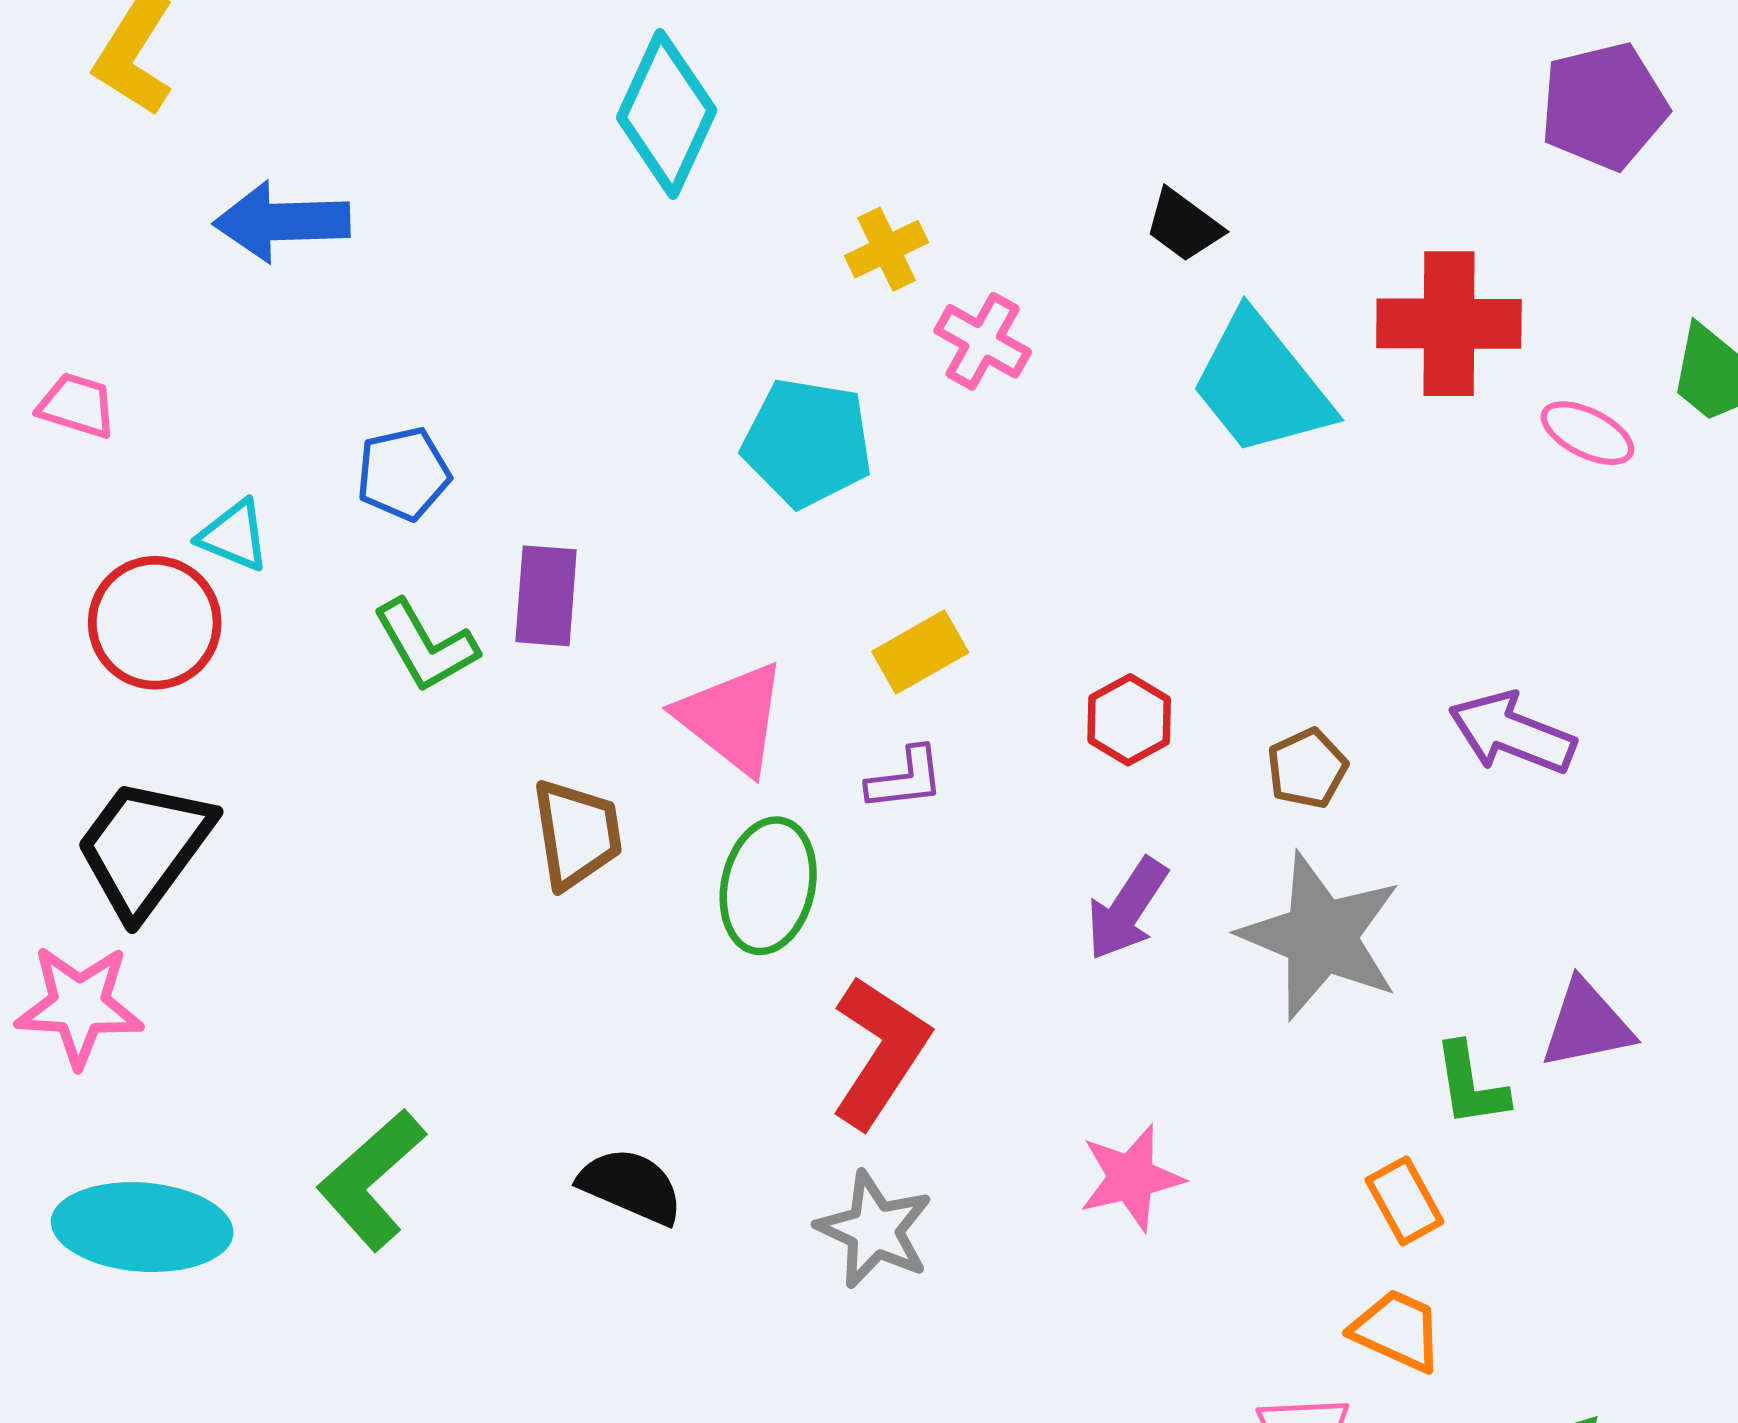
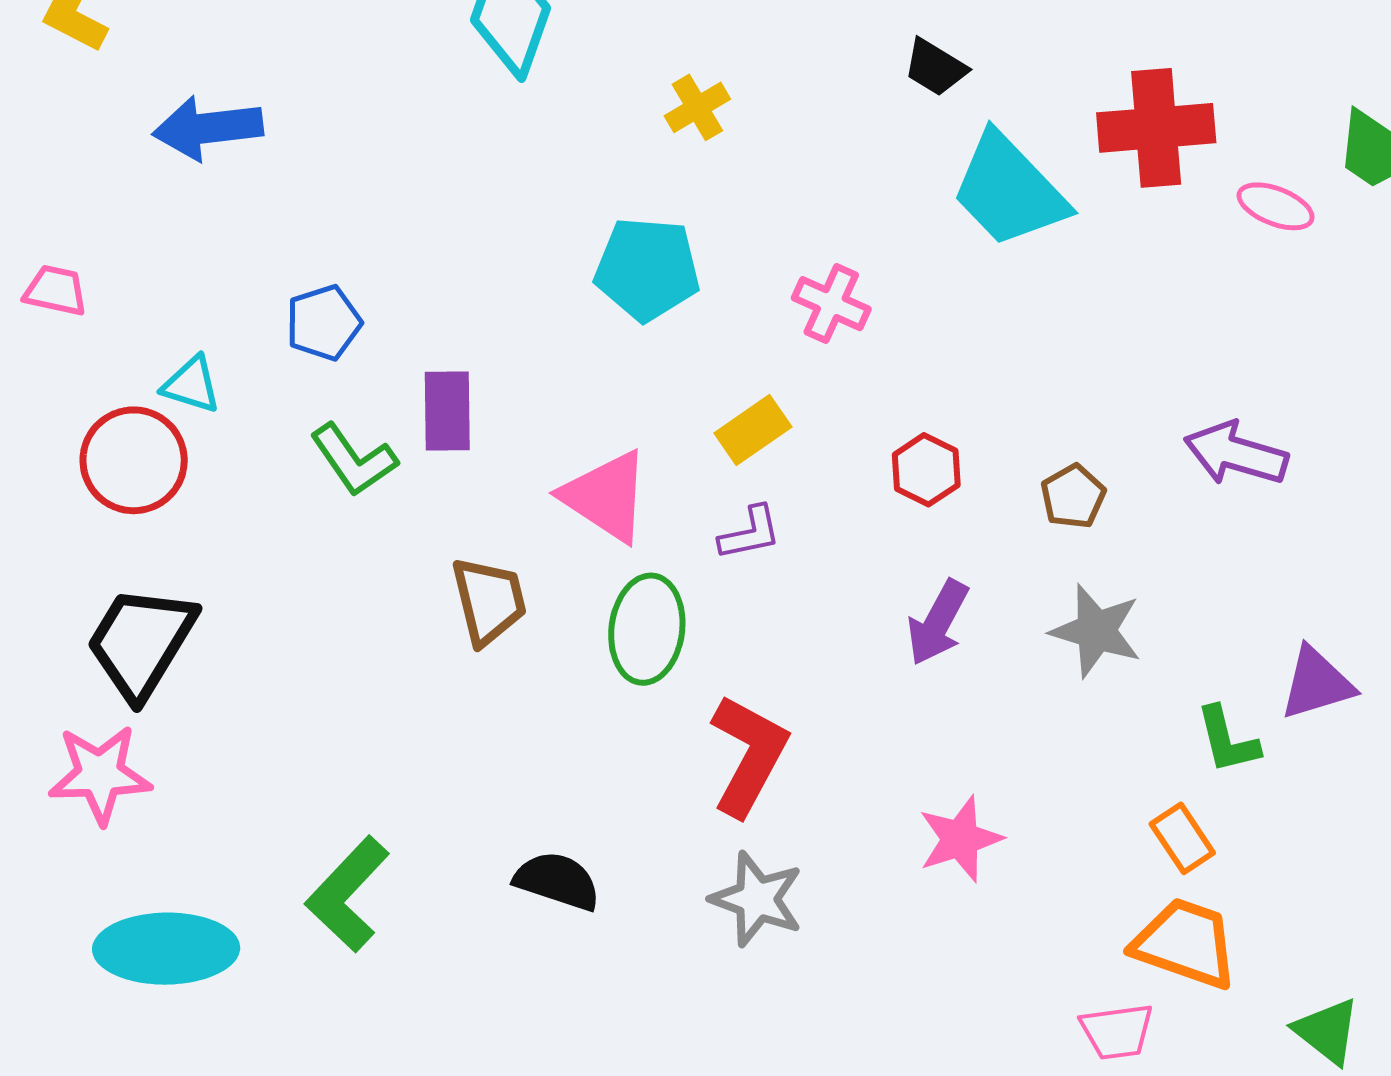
pink cross: (983, 341) -> (831, 304), moved
gray star: (1321, 936) -> (1096, 631), size x0.7
orange trapezoid: (1397, 1330) -> (1185, 943), size x1.4

